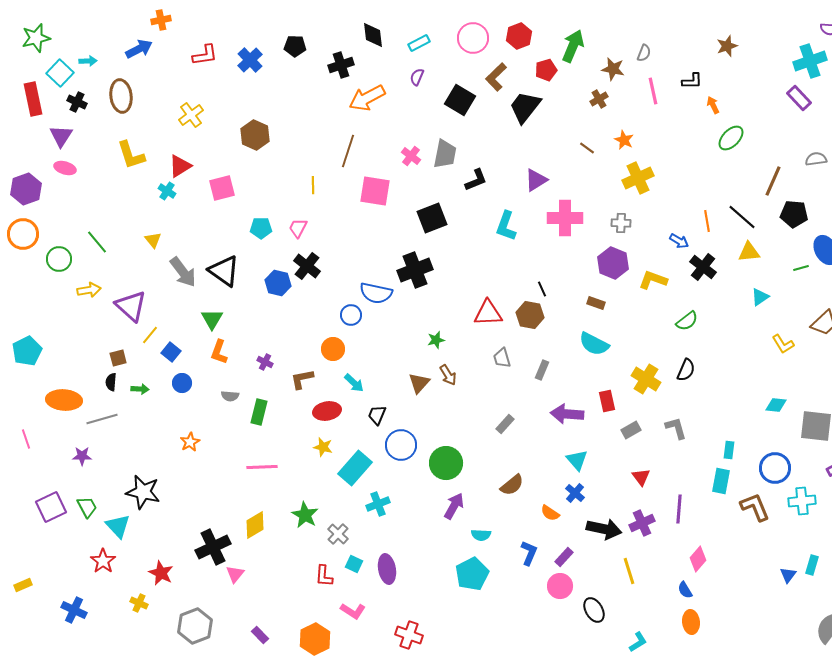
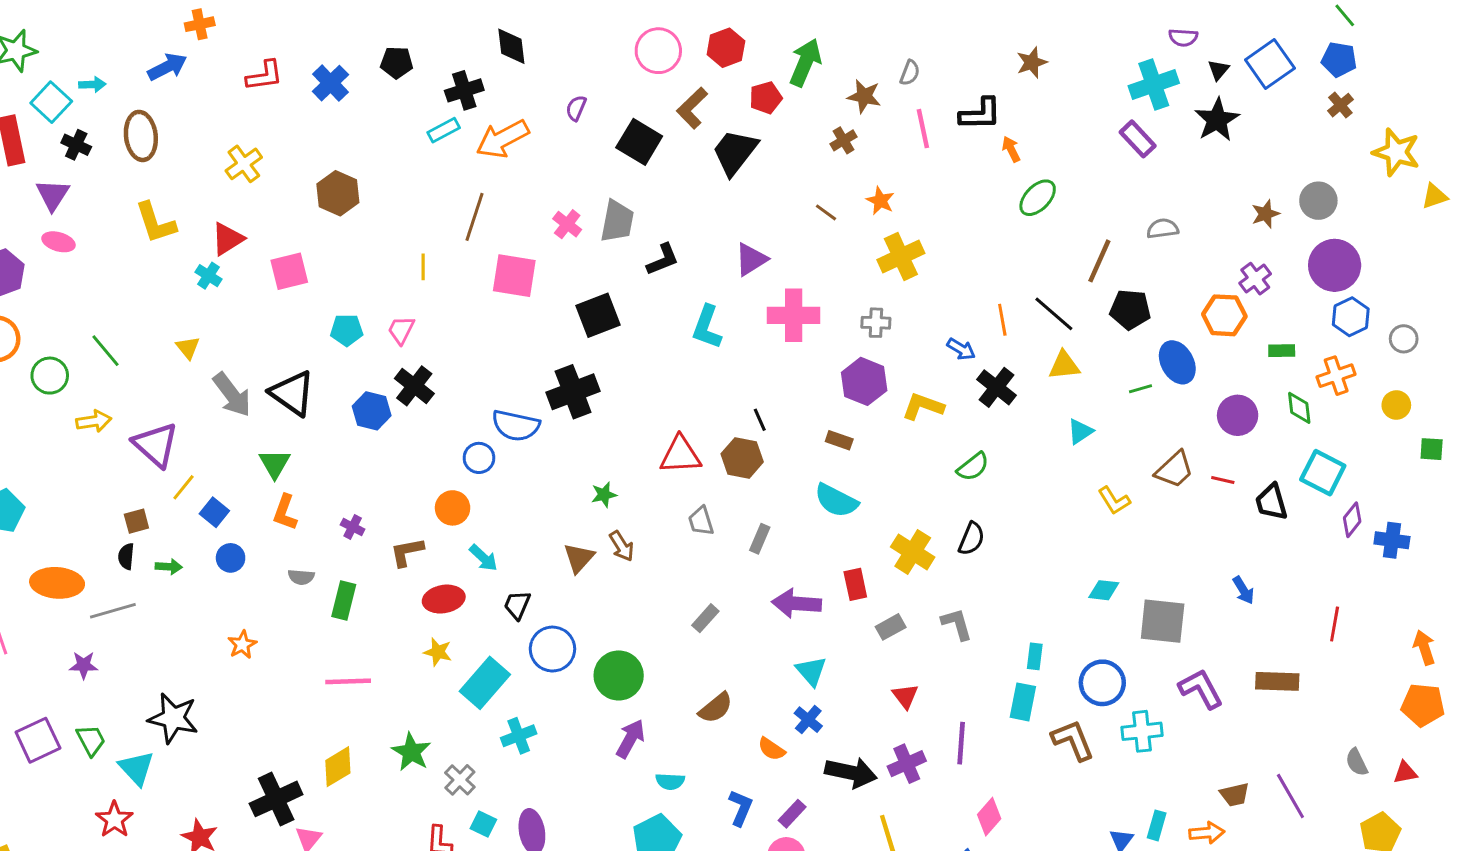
cyan rectangle: (419, 43) -> (444, 130), moved
black L-shape: (692, 81) -> (980, 114), size x1.4

